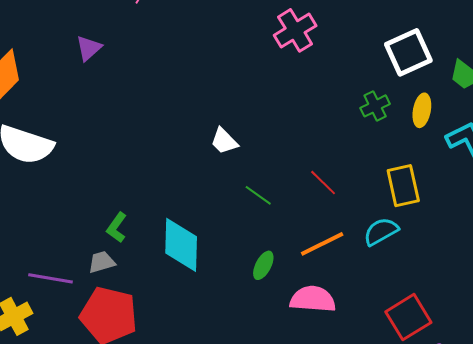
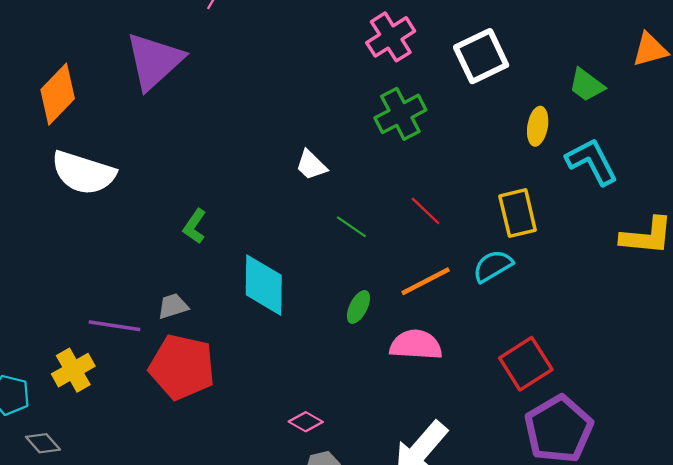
purple triangle: (89, 48) -> (154, 61), size x2.0
white square: (408, 52) -> (481, 56), moved
green cross: (375, 106) -> (400, 114), moved, size x1.5
green L-shape: (117, 227) -> (195, 226), moved

